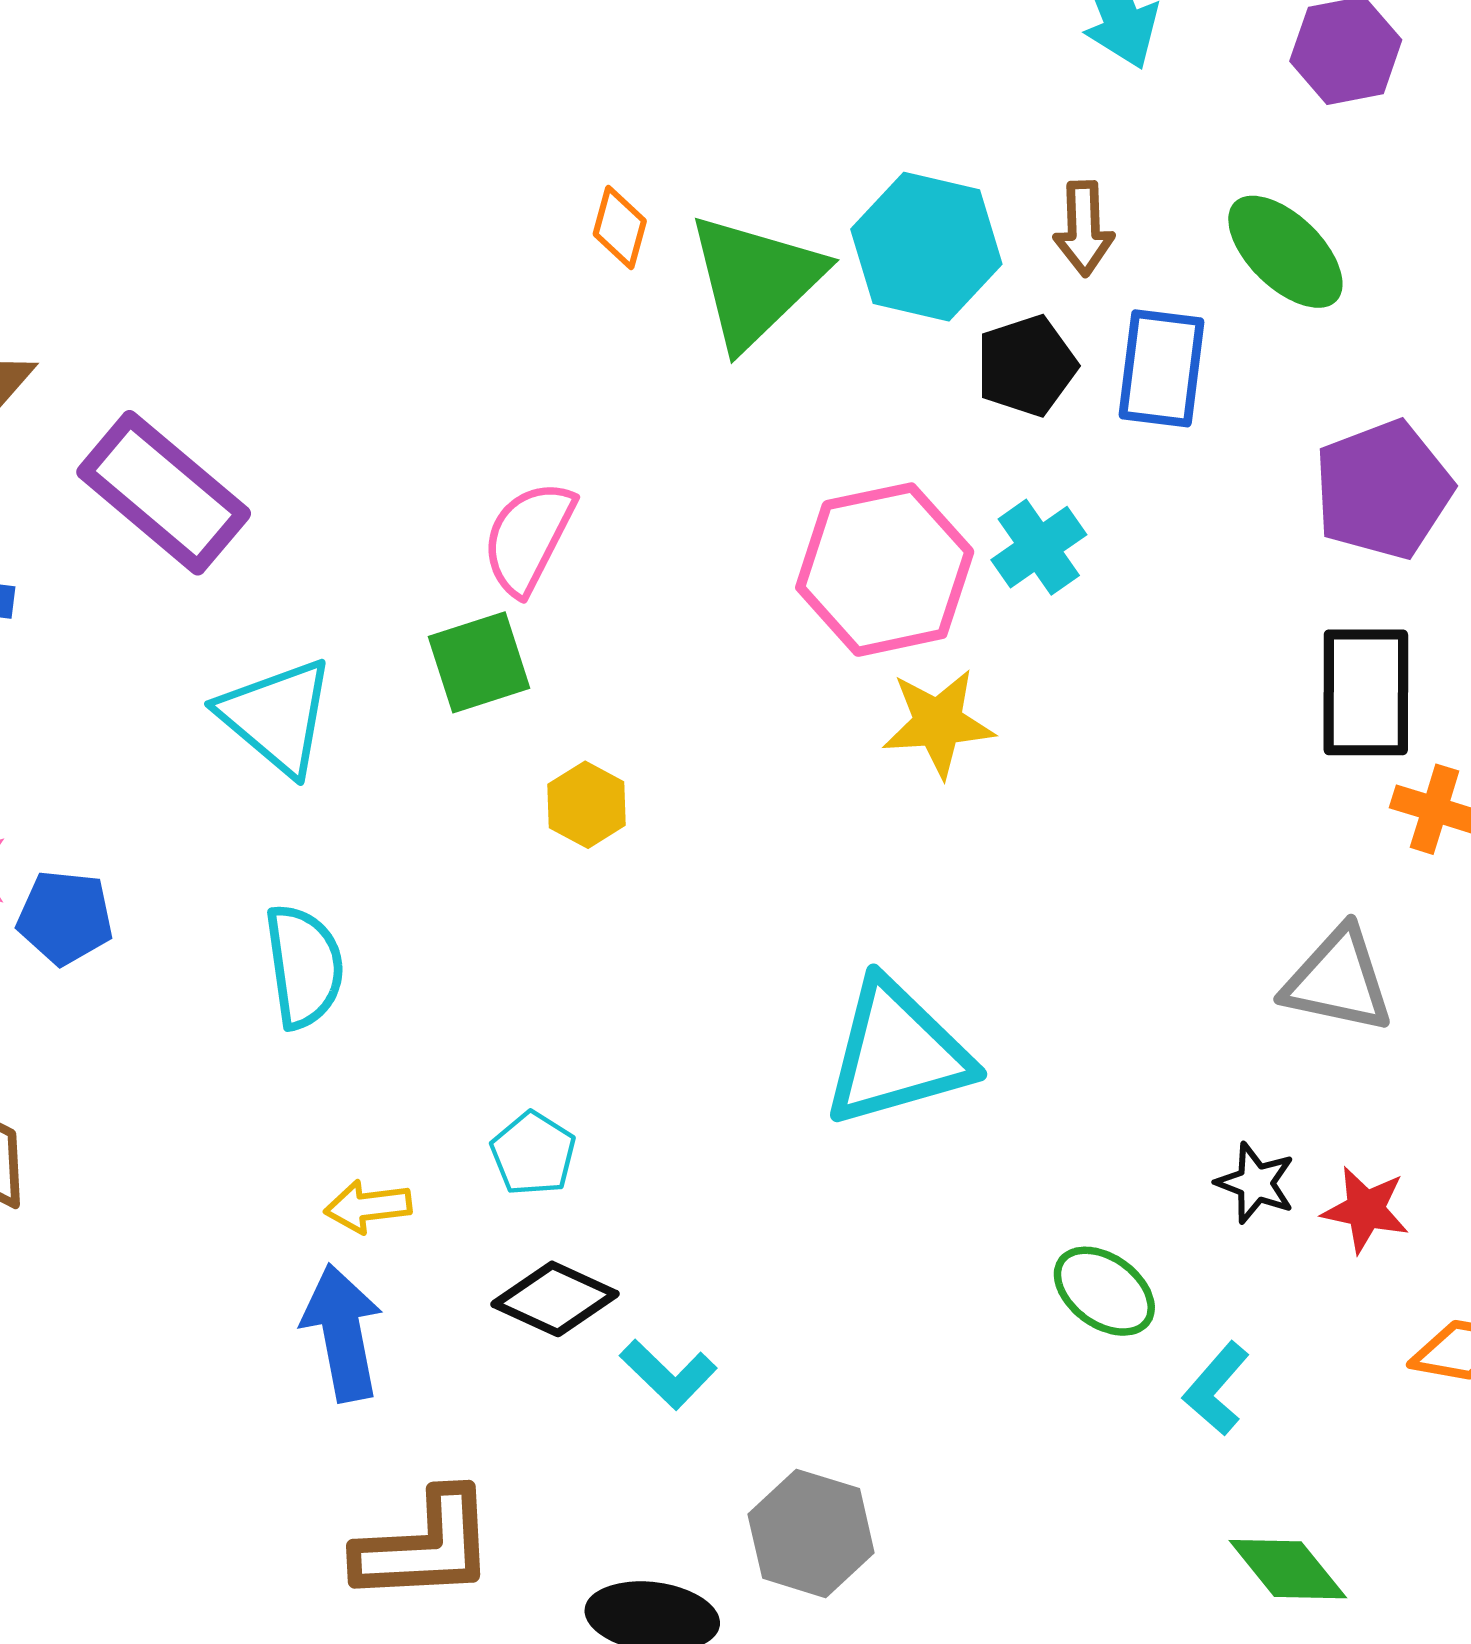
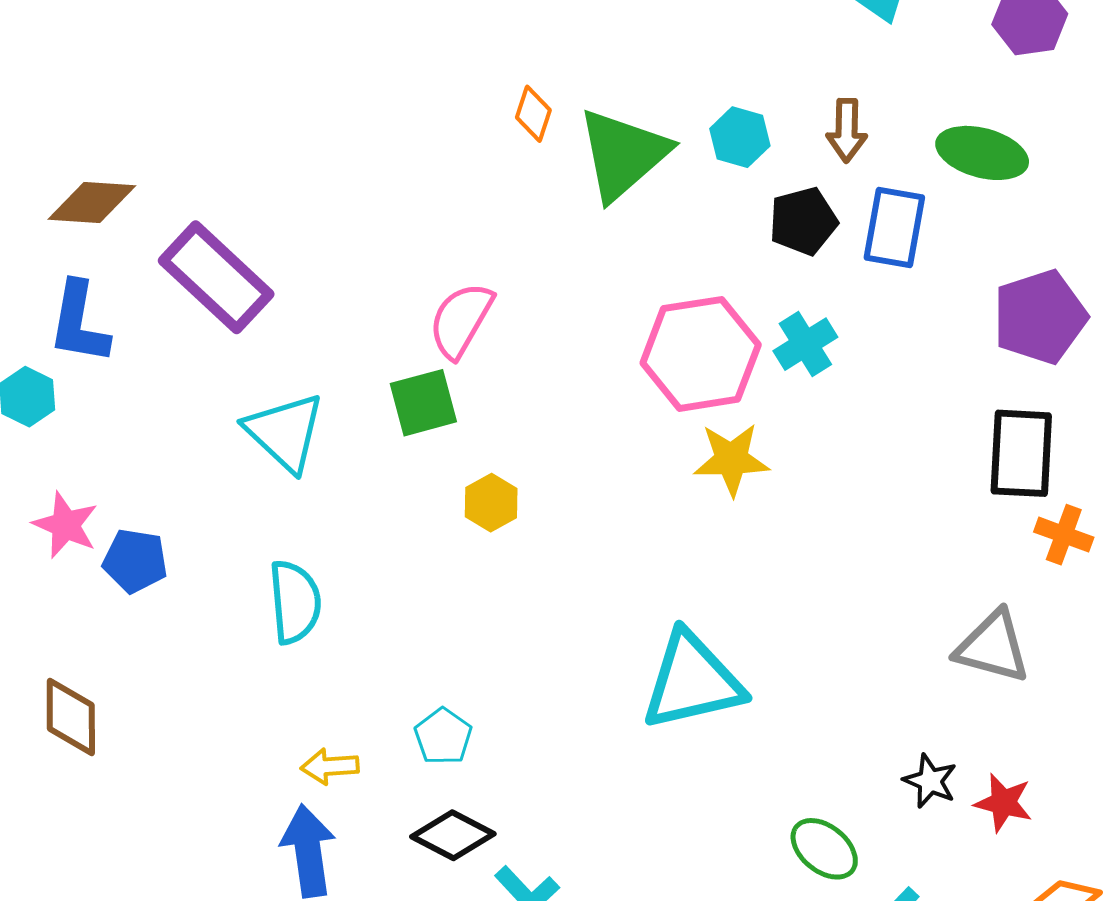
cyan hexagon: (926, 247) -> (740, 137), size x0.6
green ellipse: (1285, 252) -> (982, 153), turned -32

